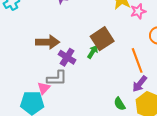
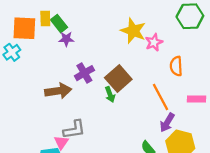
green arrow: (93, 52) -> (110, 94), turned 136
purple cross: (67, 57) -> (84, 73), moved, turned 36

